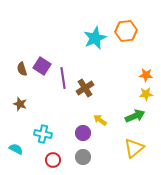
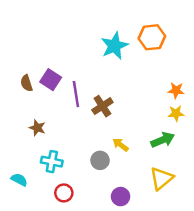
brown star: (20, 104) -> (37, 128), moved
purple circle: (83, 133) -> (121, 197), moved
gray circle: (83, 157) -> (100, 160), moved

